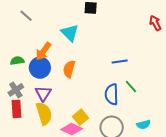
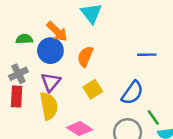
orange arrow: (43, 51) -> (57, 32), turned -90
green line: (131, 86) -> (153, 118), moved
blue semicircle: (112, 94) -> (132, 93), turned -150
yellow square: (81, 117) -> (93, 89), moved

